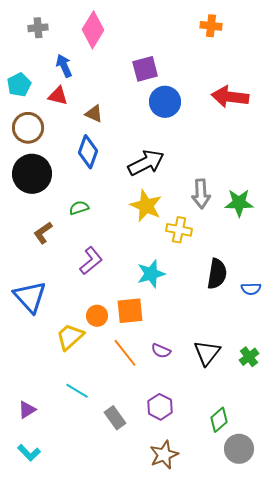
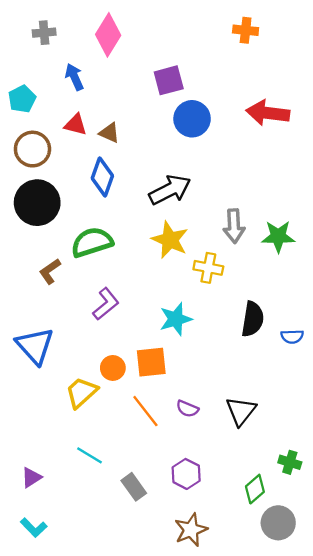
red triangle: (58, 96) -> (76, 125), moved
green semicircle: (79, 208) -> (92, 242), size x1.8
green cross: (249, 357) -> (290, 462), moved, turned -36

